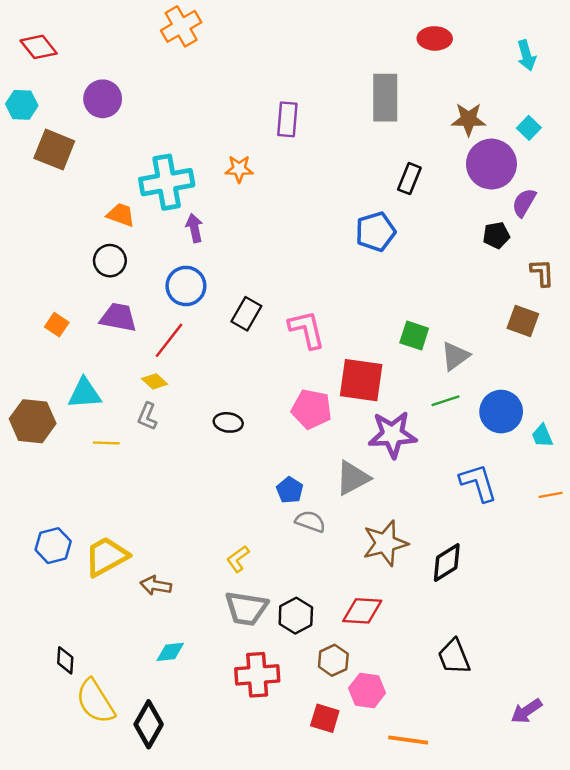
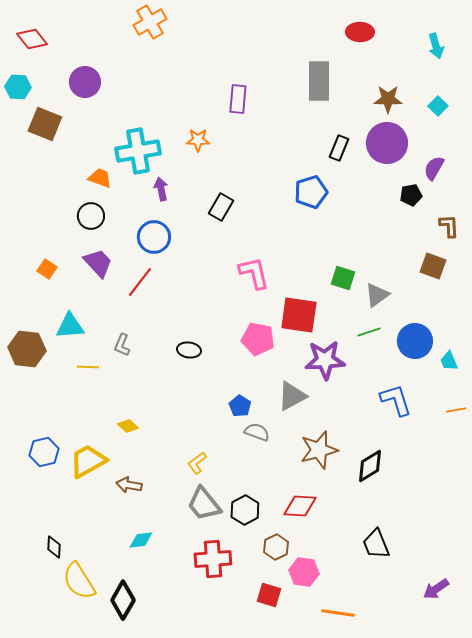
purple circle: (491, 164) -> (387, 143), moved
black rectangle: (246, 314) -> (221, 207), moved
purple trapezoid: (118, 317) -> (98, 263), turned 36
yellow diamond: (155, 381) -> (128, 426), moved
gray trapezoid: (246, 608) -> (204, 504), turned 42

